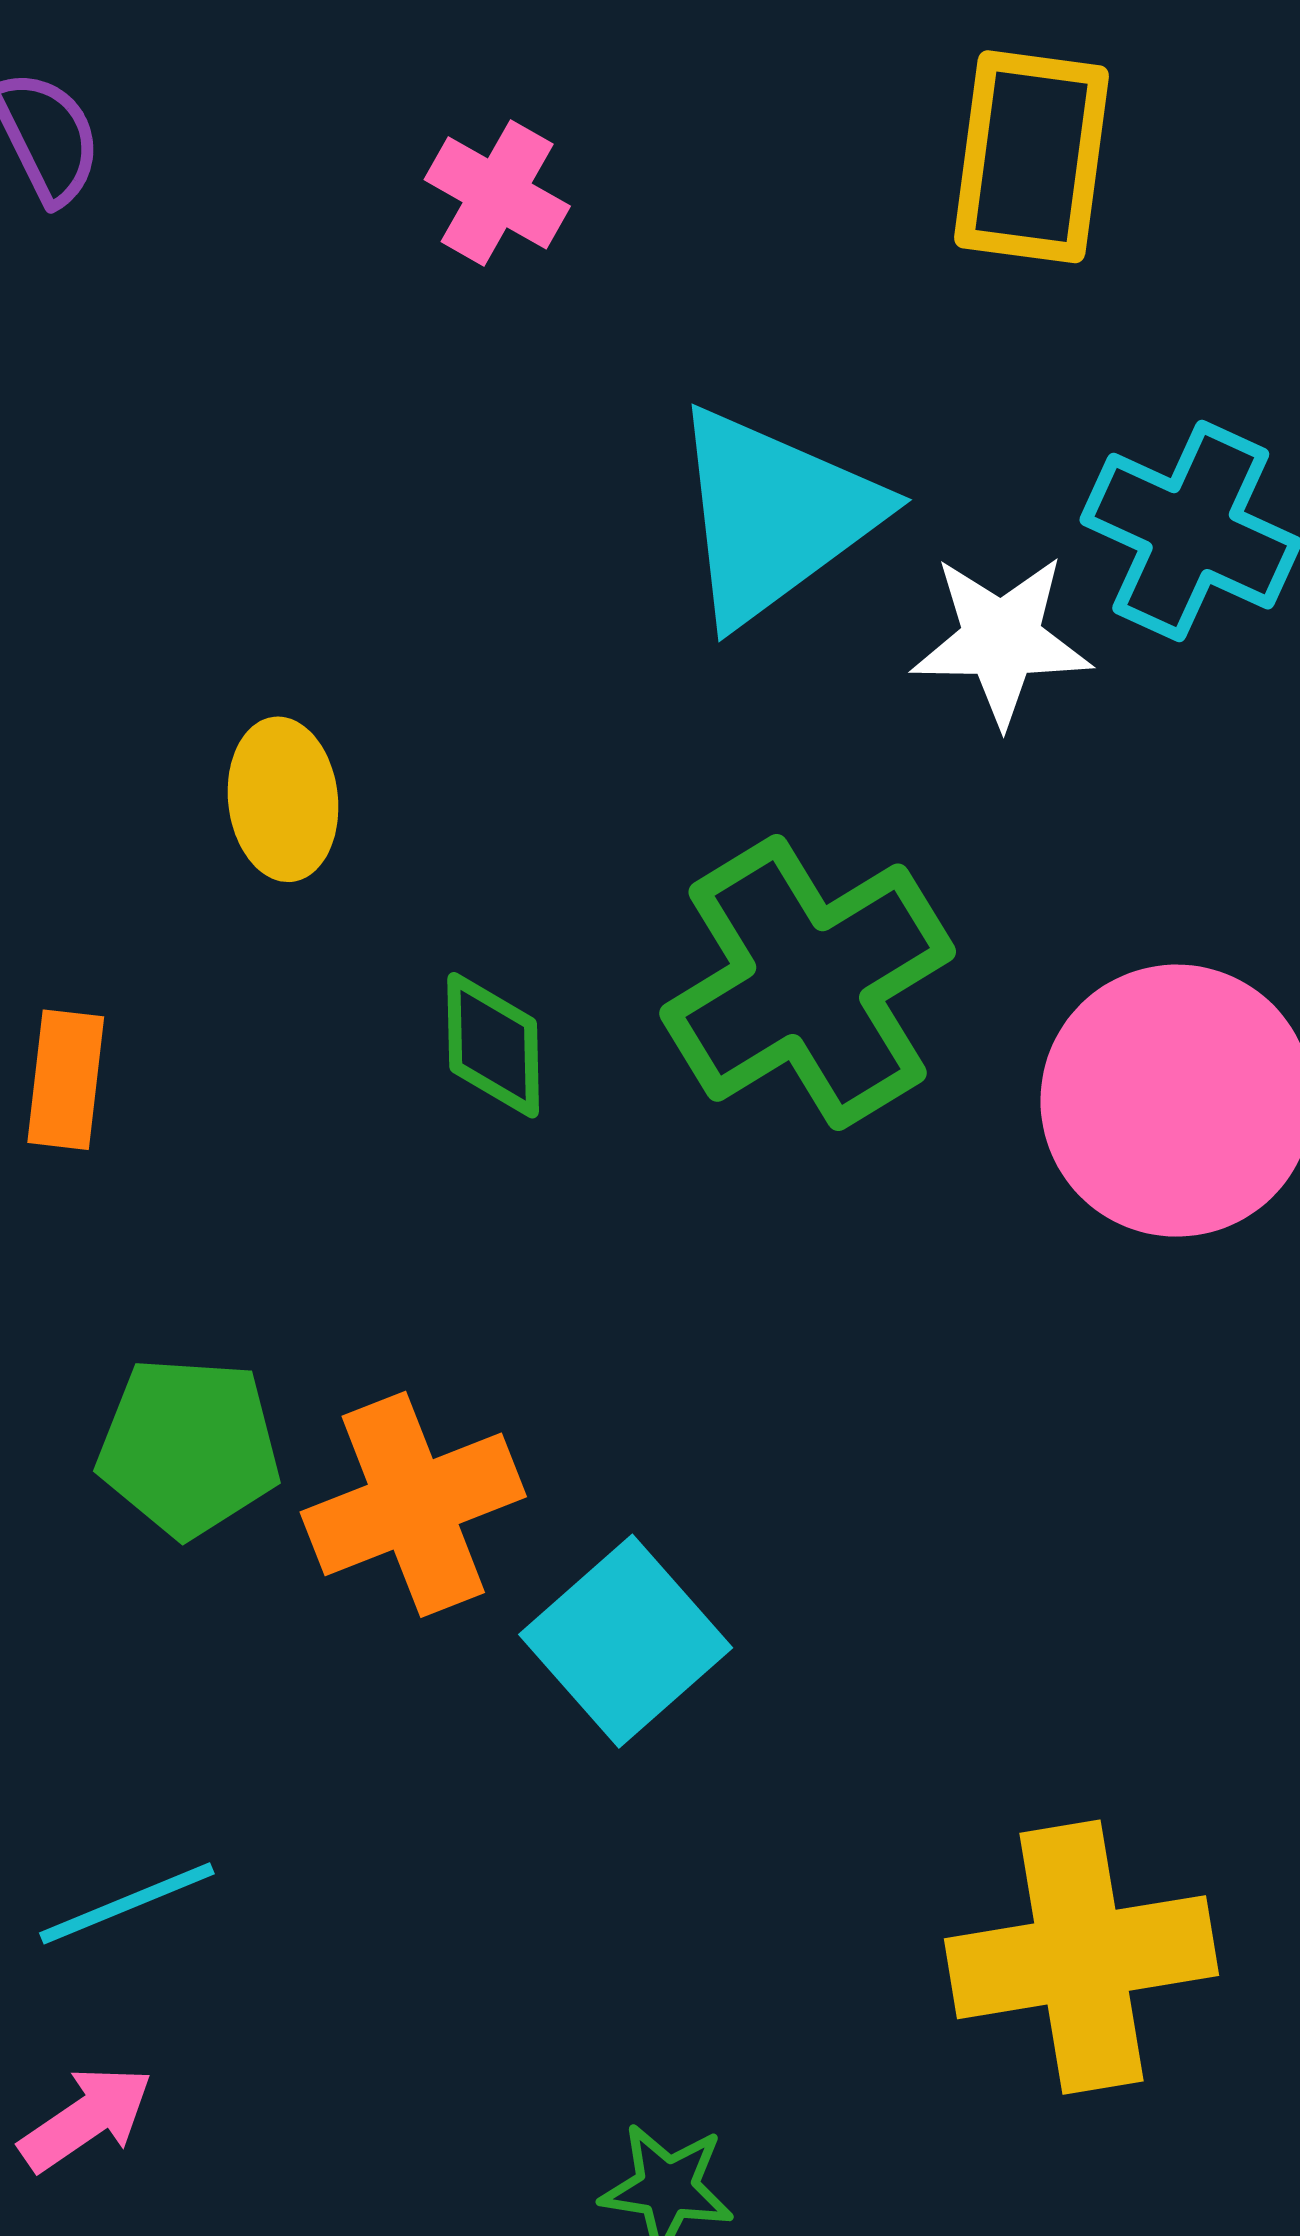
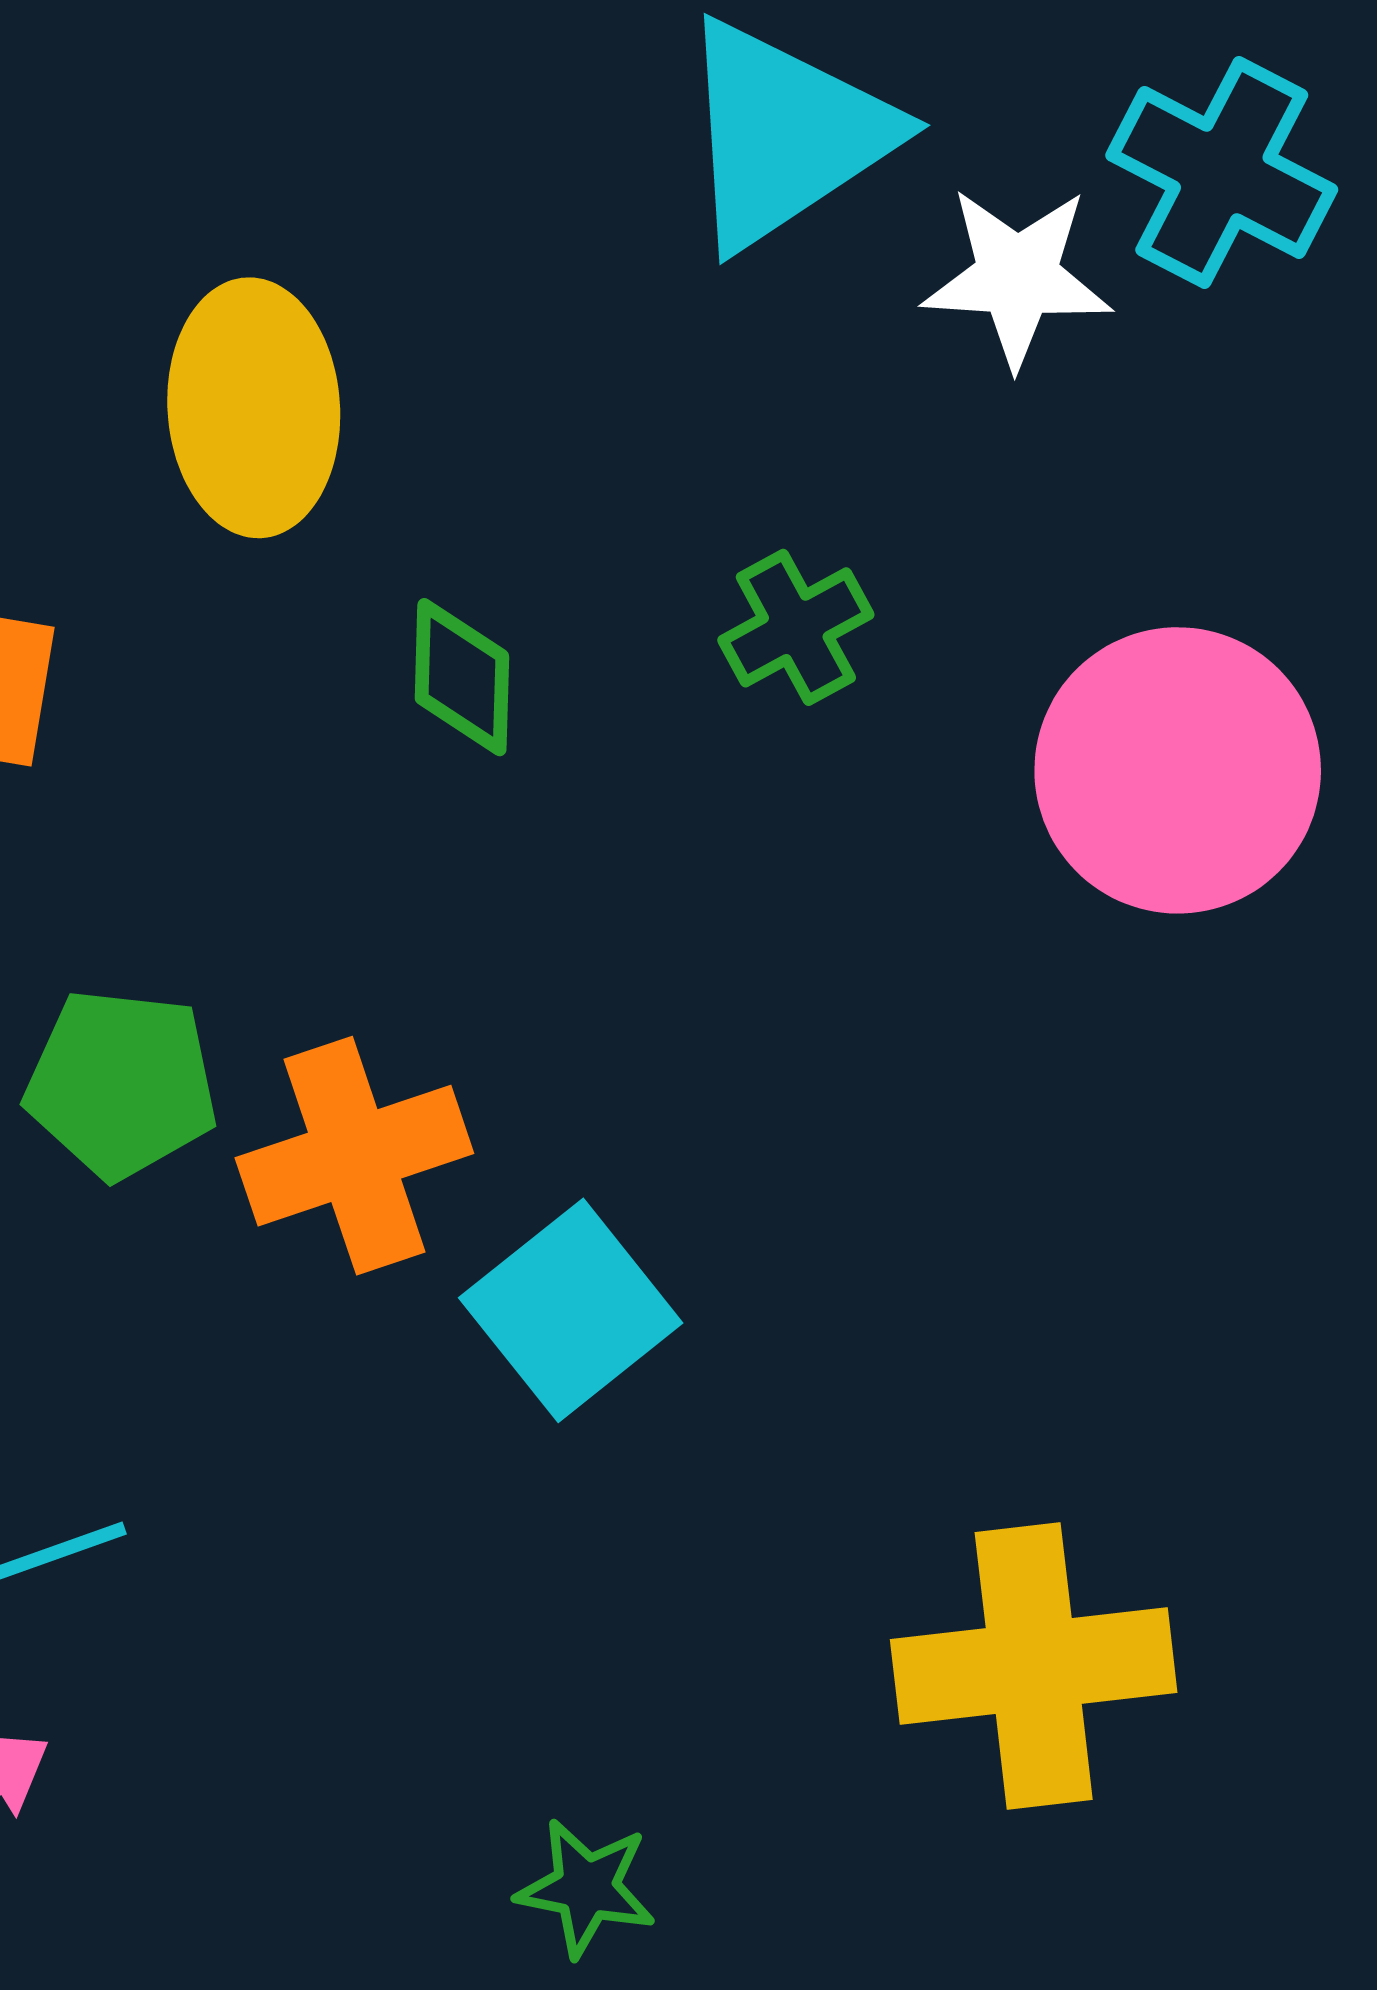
yellow ellipse: (283, 799) -> (254, 408), size x1.5
green cross: (808, 983) -> (796, 627), size x0.5

